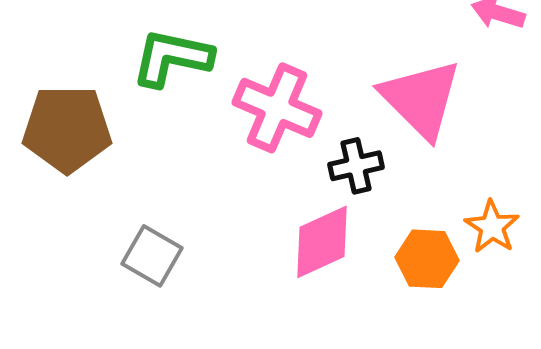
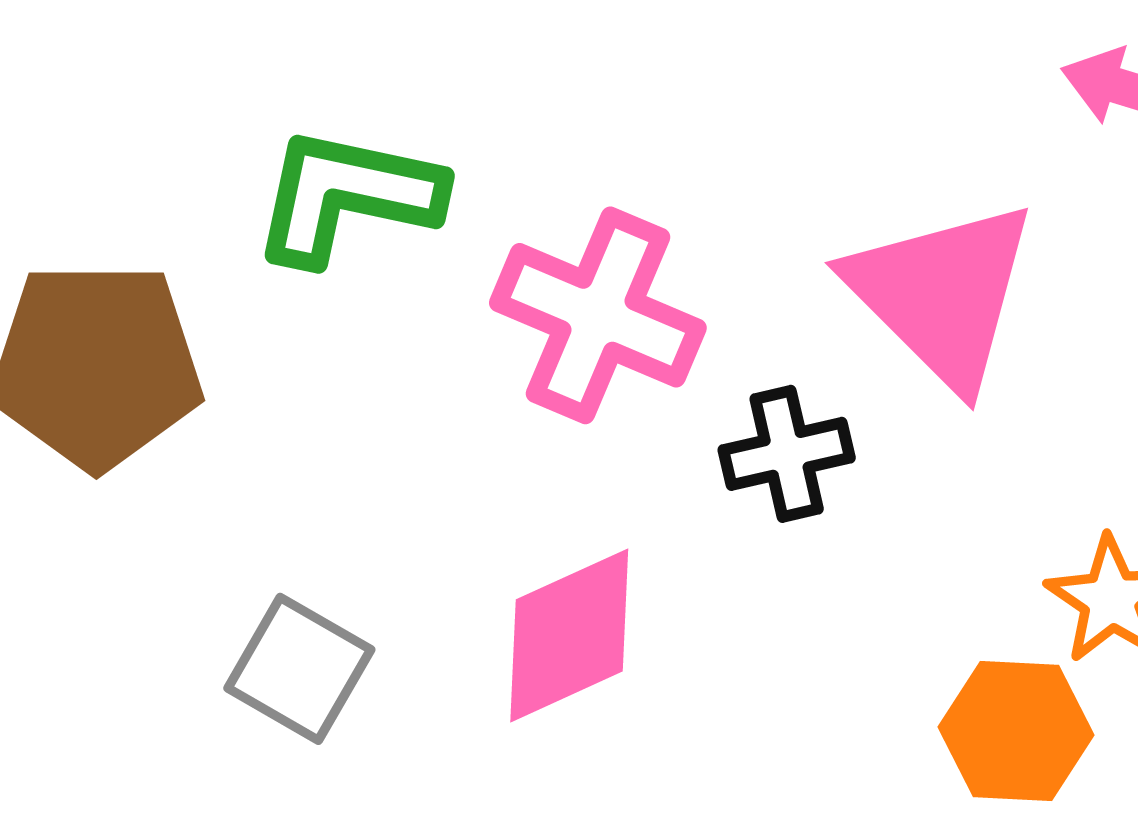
pink diamond: (322, 242) -> (569, 635), moved
orange hexagon: (427, 259) -> (1016, 731), moved

